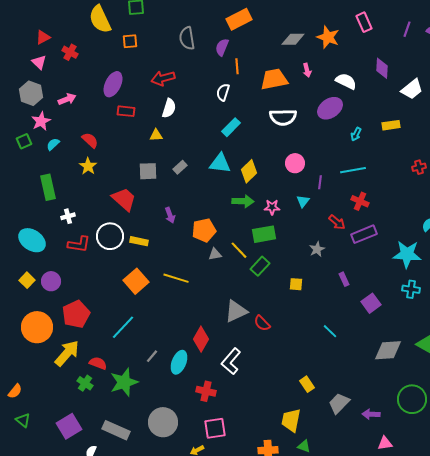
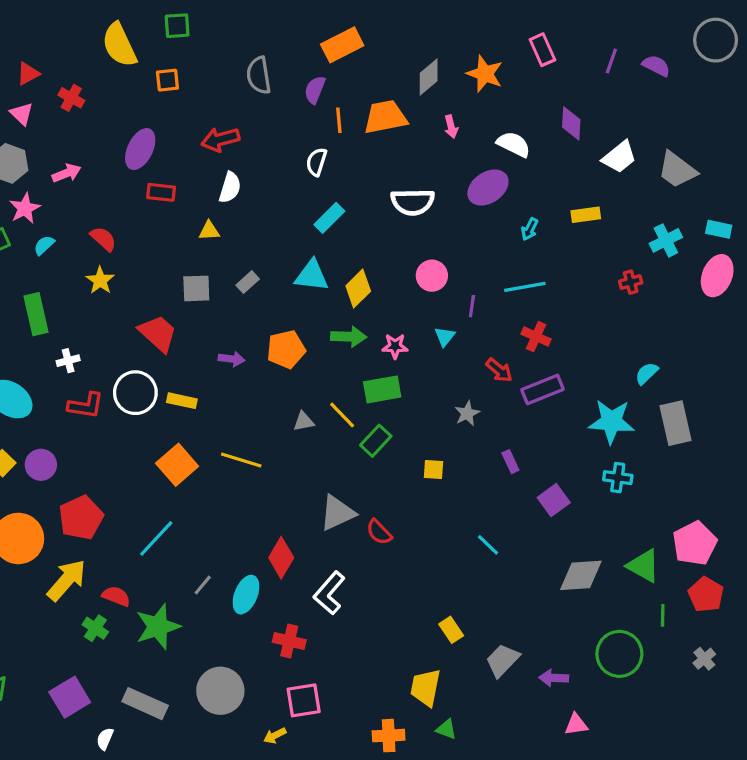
gray diamond: (293, 39) -> (429, 77), turned -40
orange trapezoid: (274, 79) -> (385, 117), moved
purple arrow: (170, 215) -> (232, 359), turned -63
orange pentagon: (204, 230) -> (286, 349), moved

